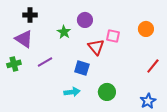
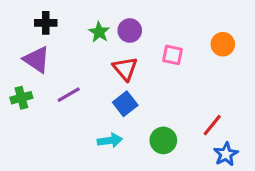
green star: (64, 32) -> (99, 32), moved
red triangle: (96, 47) -> (125, 69), moved
red line: (153, 66) -> (212, 125), moved
blue square: (82, 68) -> (125, 104), turned 35

